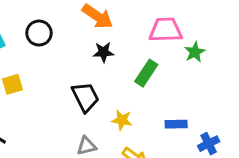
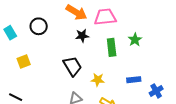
pink trapezoid: (166, 30) -> (105, 17), moved
green star: (195, 52) -> (135, 40), moved
green rectangle: (146, 73) -> (112, 47), turned -36

